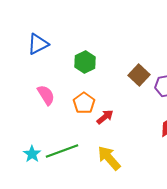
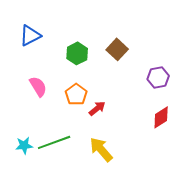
brown square: (139, 75) -> (117, 49), moved
cyan star: (32, 154) -> (24, 145), turned 30

